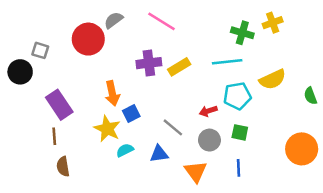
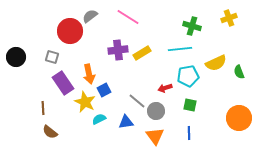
yellow cross: (273, 23) -> (229, 18), moved
gray square: (40, 50) -> (52, 57), moved
green semicircle: (310, 96) -> (239, 72), moved
purple rectangle: (59, 105) -> (63, 83), moved
gray circle: (209, 140) -> (156, 111), moved
brown semicircle: (63, 167) -> (50, 132), turned -42

